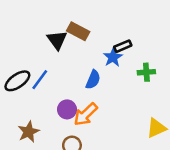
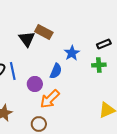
black rectangle: (123, 46) -> (104, 44), moved
blue line: (40, 80) -> (13, 71), turned -48
purple circle: (67, 109) -> (35, 84), moved

